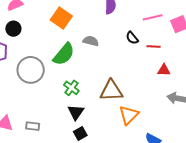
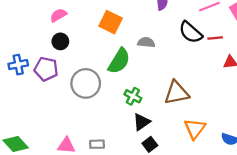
black semicircle: (132, 38) -> (191, 32), size x1.6
black triangle: (76, 112) -> (141, 122), turned 30
orange triangle: (129, 115) -> (195, 129), moved

